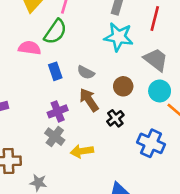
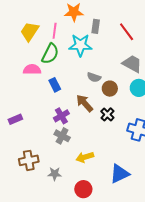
red line: (155, 18) -> (127, 32), turned -42
cyan star: (118, 37) -> (80, 45), moved
gray semicircle: (86, 72) -> (94, 77), moved
yellow arrow: (82, 151) -> (85, 157), moved

